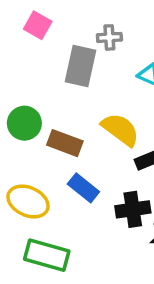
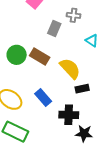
gray rectangle: (80, 66) -> (54, 28), size x0.7
brown rectangle: (65, 143) -> (40, 56), moved

